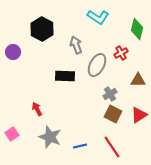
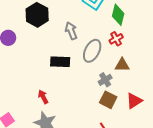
green diamond: (137, 29) -> (118, 15), moved
brown triangle: (138, 80) -> (122, 65), moved
red arrow: (37, 109) -> (43, 97), moved

